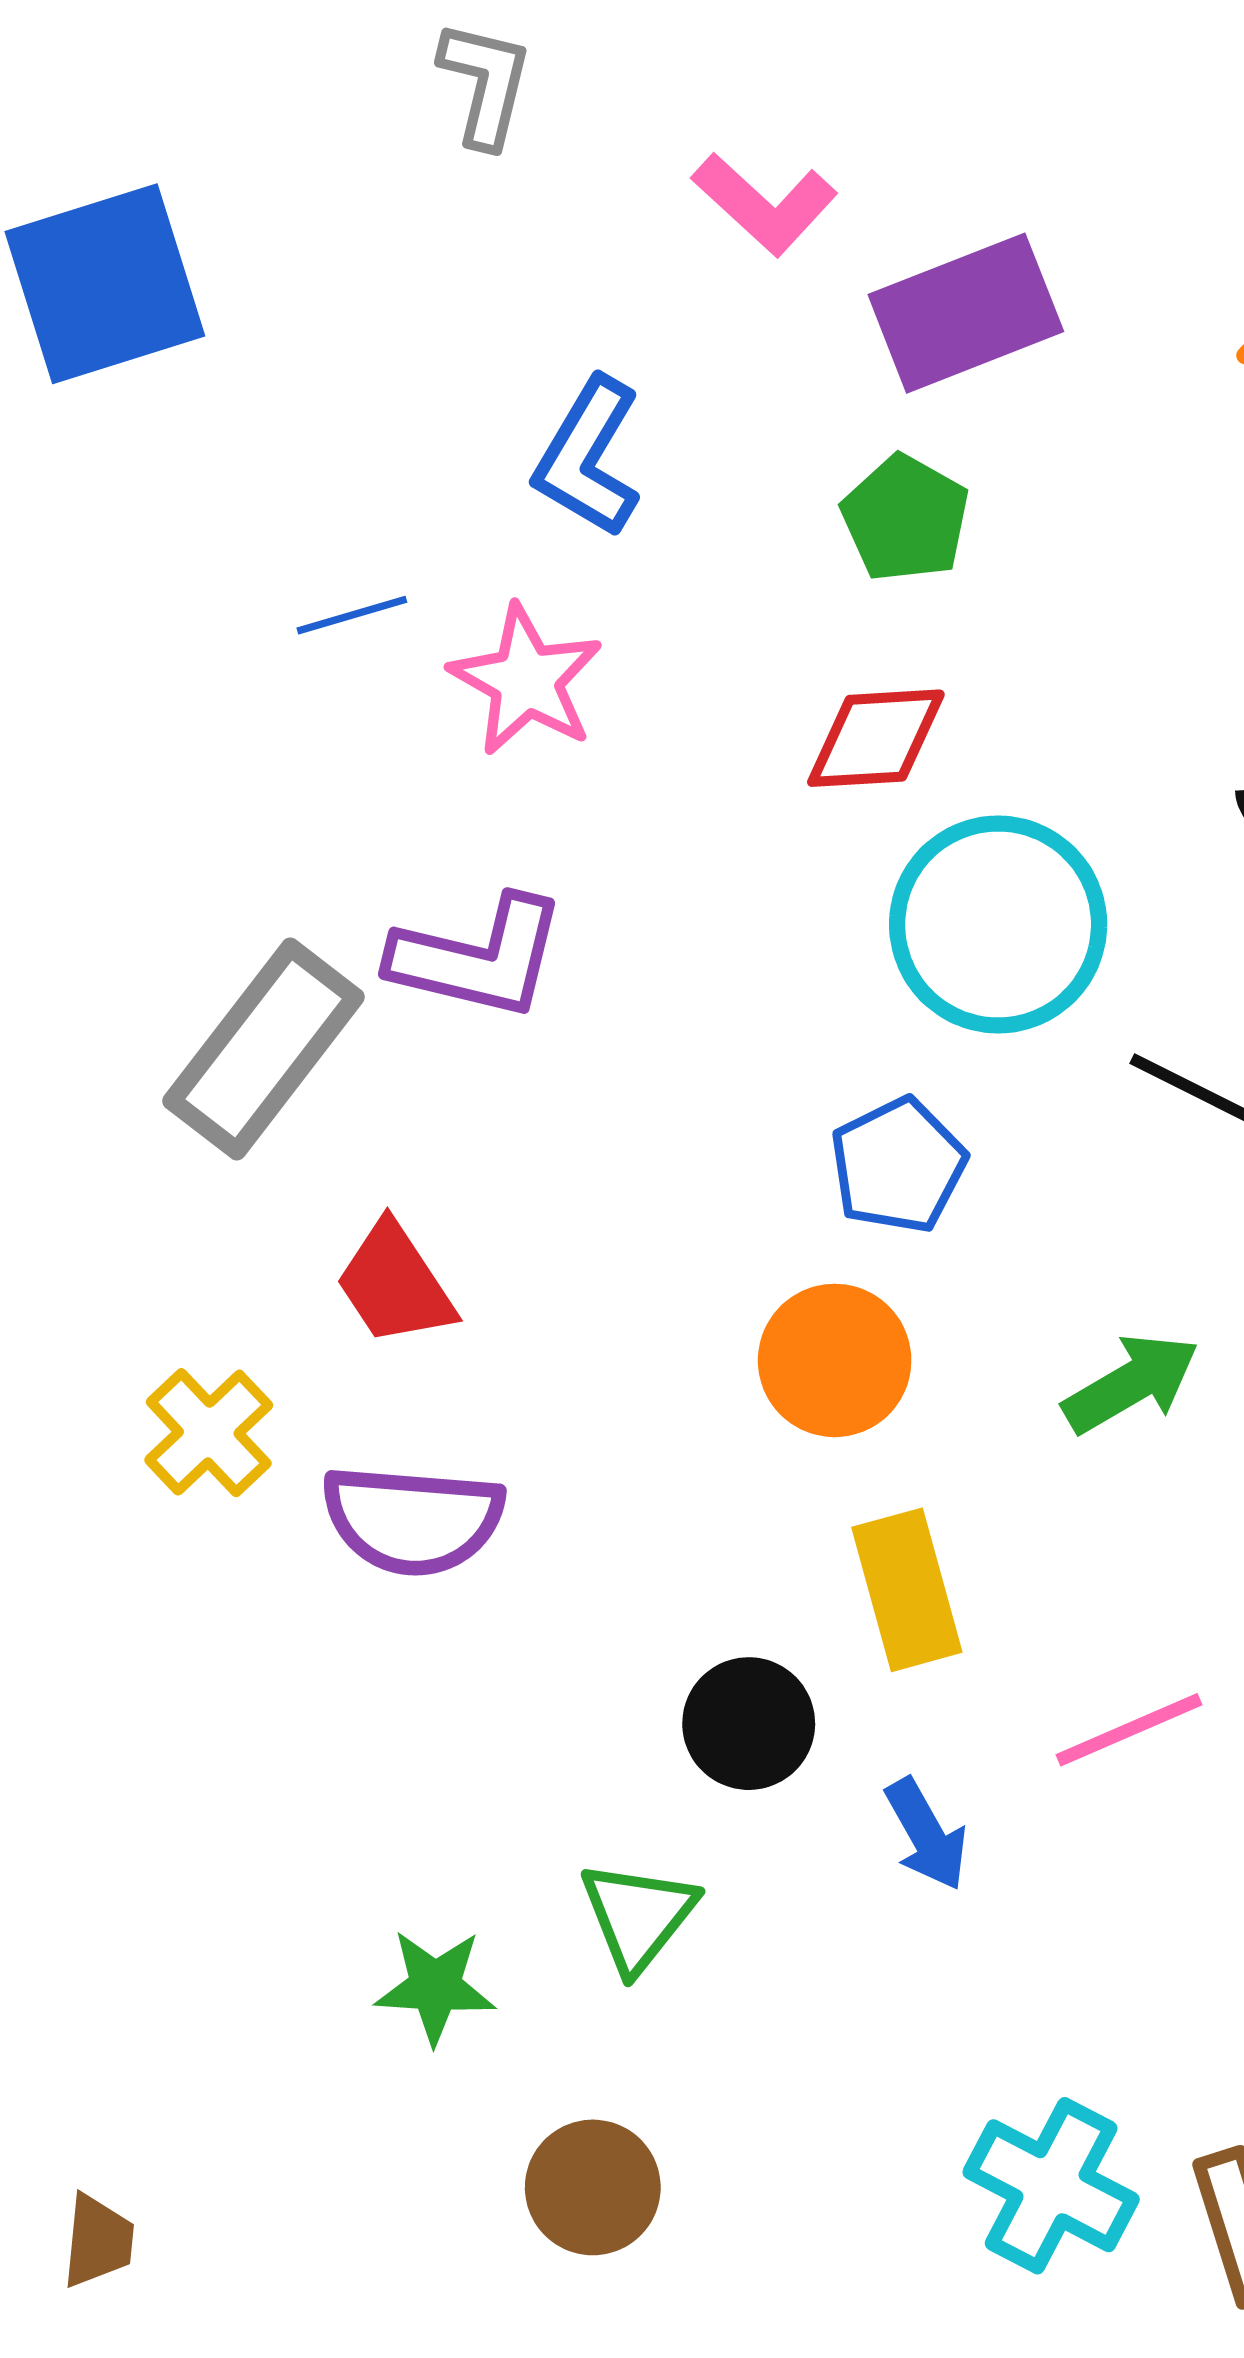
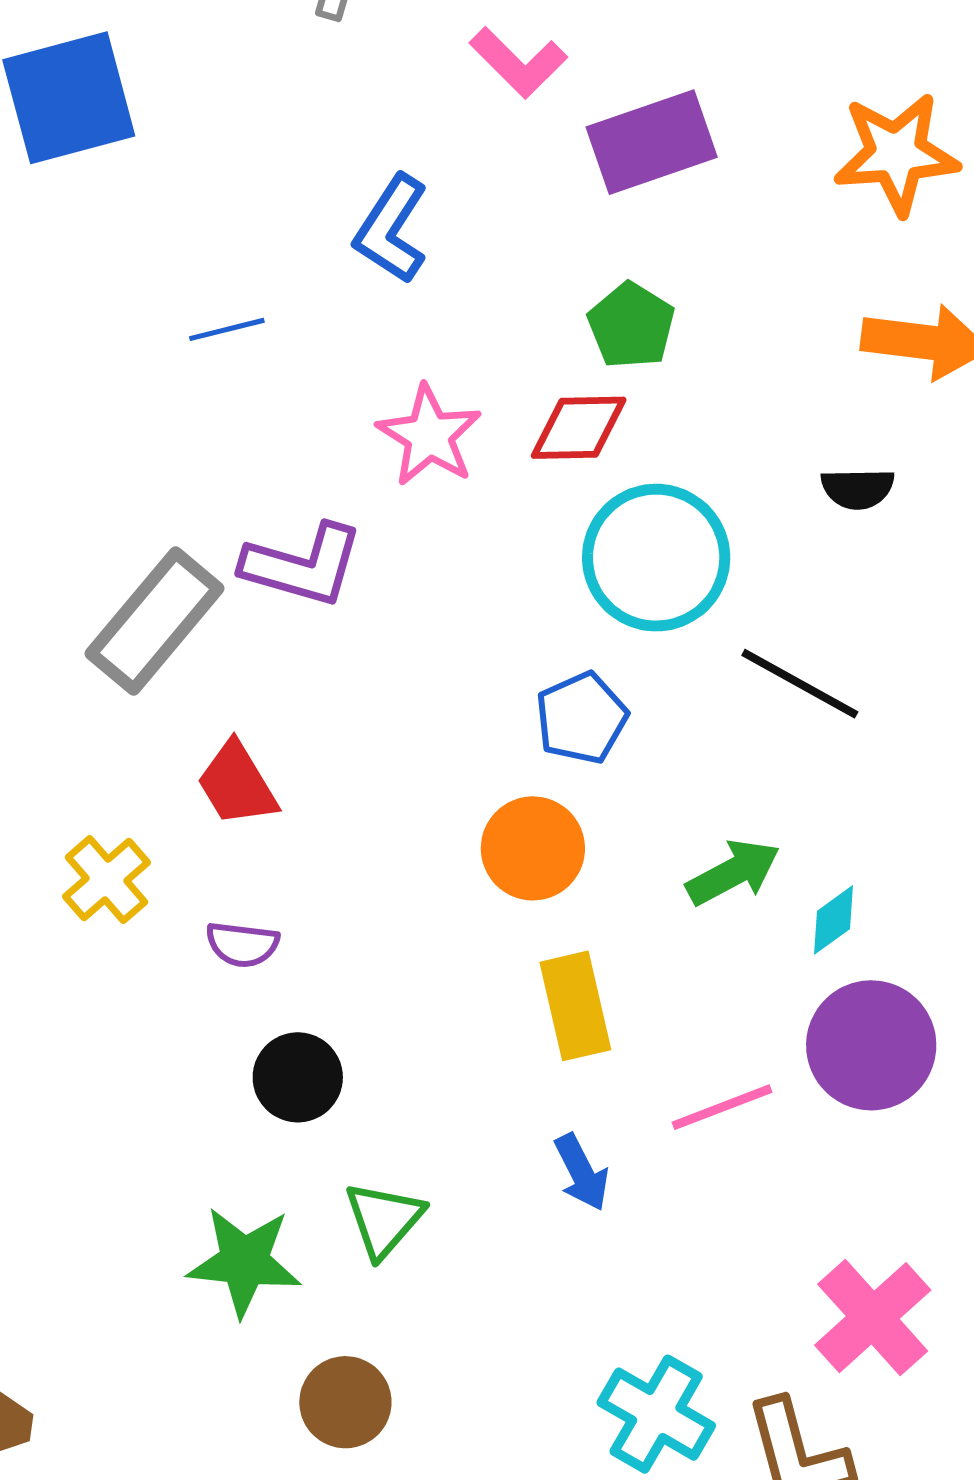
green pentagon: (905, 518) -> (631, 326), moved
pink star: (526, 680) -> (429, 436), moved
purple semicircle: (413, 1520) -> (242, 944), size x0.6
black circle: (749, 1724) -> (298, 1077), moved
green star: (435, 1987) -> (244, 1262), size x1.4

